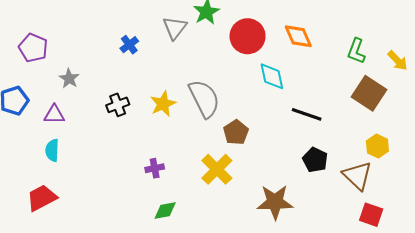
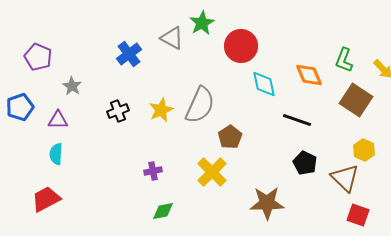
gray triangle: (175, 28) -> (172, 38), turned -40
orange diamond: (298, 36) -> (309, 75), moved
blue cross: (129, 45) -> (129, 54), size x1.4
gray semicircle: (204, 99) -> (200, 105), turned 51

